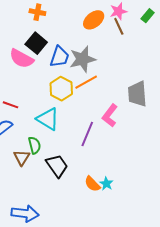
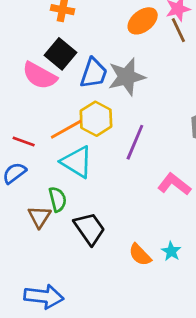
orange line: (86, 82) -> (66, 129), moved
pink L-shape: (110, 116) -> (174, 184), moved, turned 90
purple line: (87, 134) -> (135, 142), moved
cyan star: (106, 184) -> (171, 251), moved

